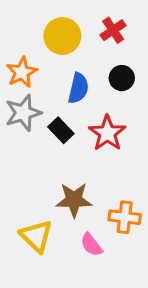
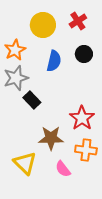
black rectangle: (61, 130) -> (32, 100), moved
red star: (107, 133) -> (82, 118), moved

